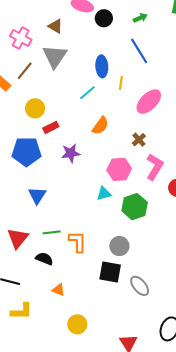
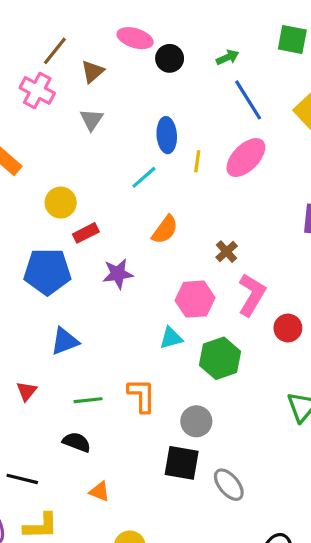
brown triangle: (55, 26) -> (93, 72), turned 49
blue line: (139, 51) -> (248, 100), moved
gray triangle: (55, 56) -> (92, 120), size x0.6
brown line: (25, 71) -> (55, 51), moved
pink ellipse: (149, 102) -> (246, 158), moved
blue triangle: (37, 195) -> (65, 341), turned 36
red triangle: (18, 238) -> (27, 391), moved, size x0.6
orange L-shape: (78, 242) -> (142, 395), moved

